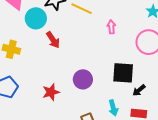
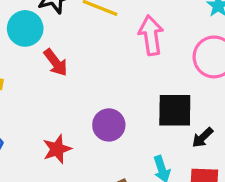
pink arrow: (111, 27) -> (151, 35), size x1.6

